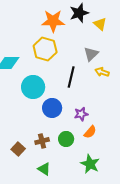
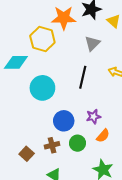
yellow hexagon: (45, 49) -> (42, 39), moved
gray triangle: (91, 54) -> (92, 43), moved
blue circle: (52, 108) -> (64, 121), moved

